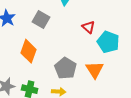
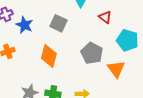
red triangle: (88, 27) -> (105, 17), moved
gray pentagon: (66, 68) -> (92, 53), moved

